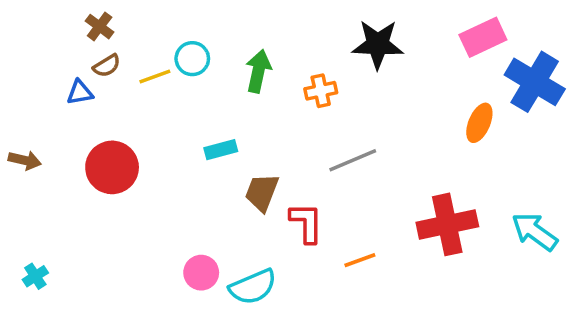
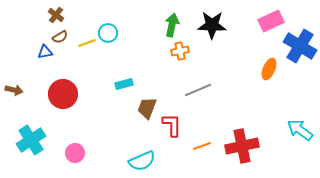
green arrow: (258, 71) -> (172, 25), moved
red cross: (447, 224) -> (242, 146), moved
pink circle: (201, 273) -> (75, 153), moved
cyan cross: (35, 276) -> (31, 140), moved, size x2.0

